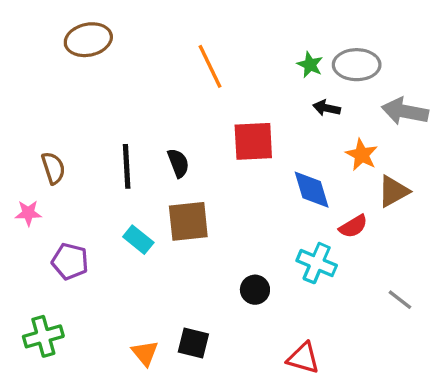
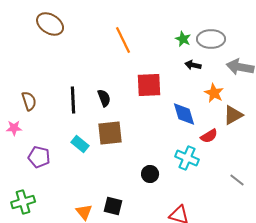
brown ellipse: (88, 40) -> (50, 24), turned 44

